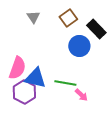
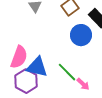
green line: (65, 83) -> (67, 72), turned 35

